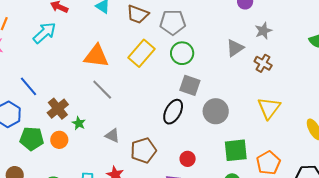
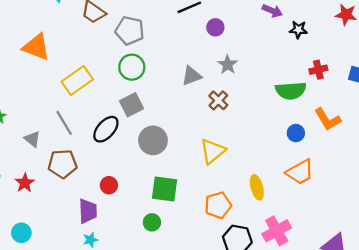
gray star: (263, 31) -> (228, 65), turned -30
yellow rectangle: (141, 53) -> (77, 81), moved
gray square: (190, 85) -> (131, 105), turned 30
gray line: (102, 90) -> (64, 123), moved
orange pentagon: (268, 163) -> (218, 205), moved

